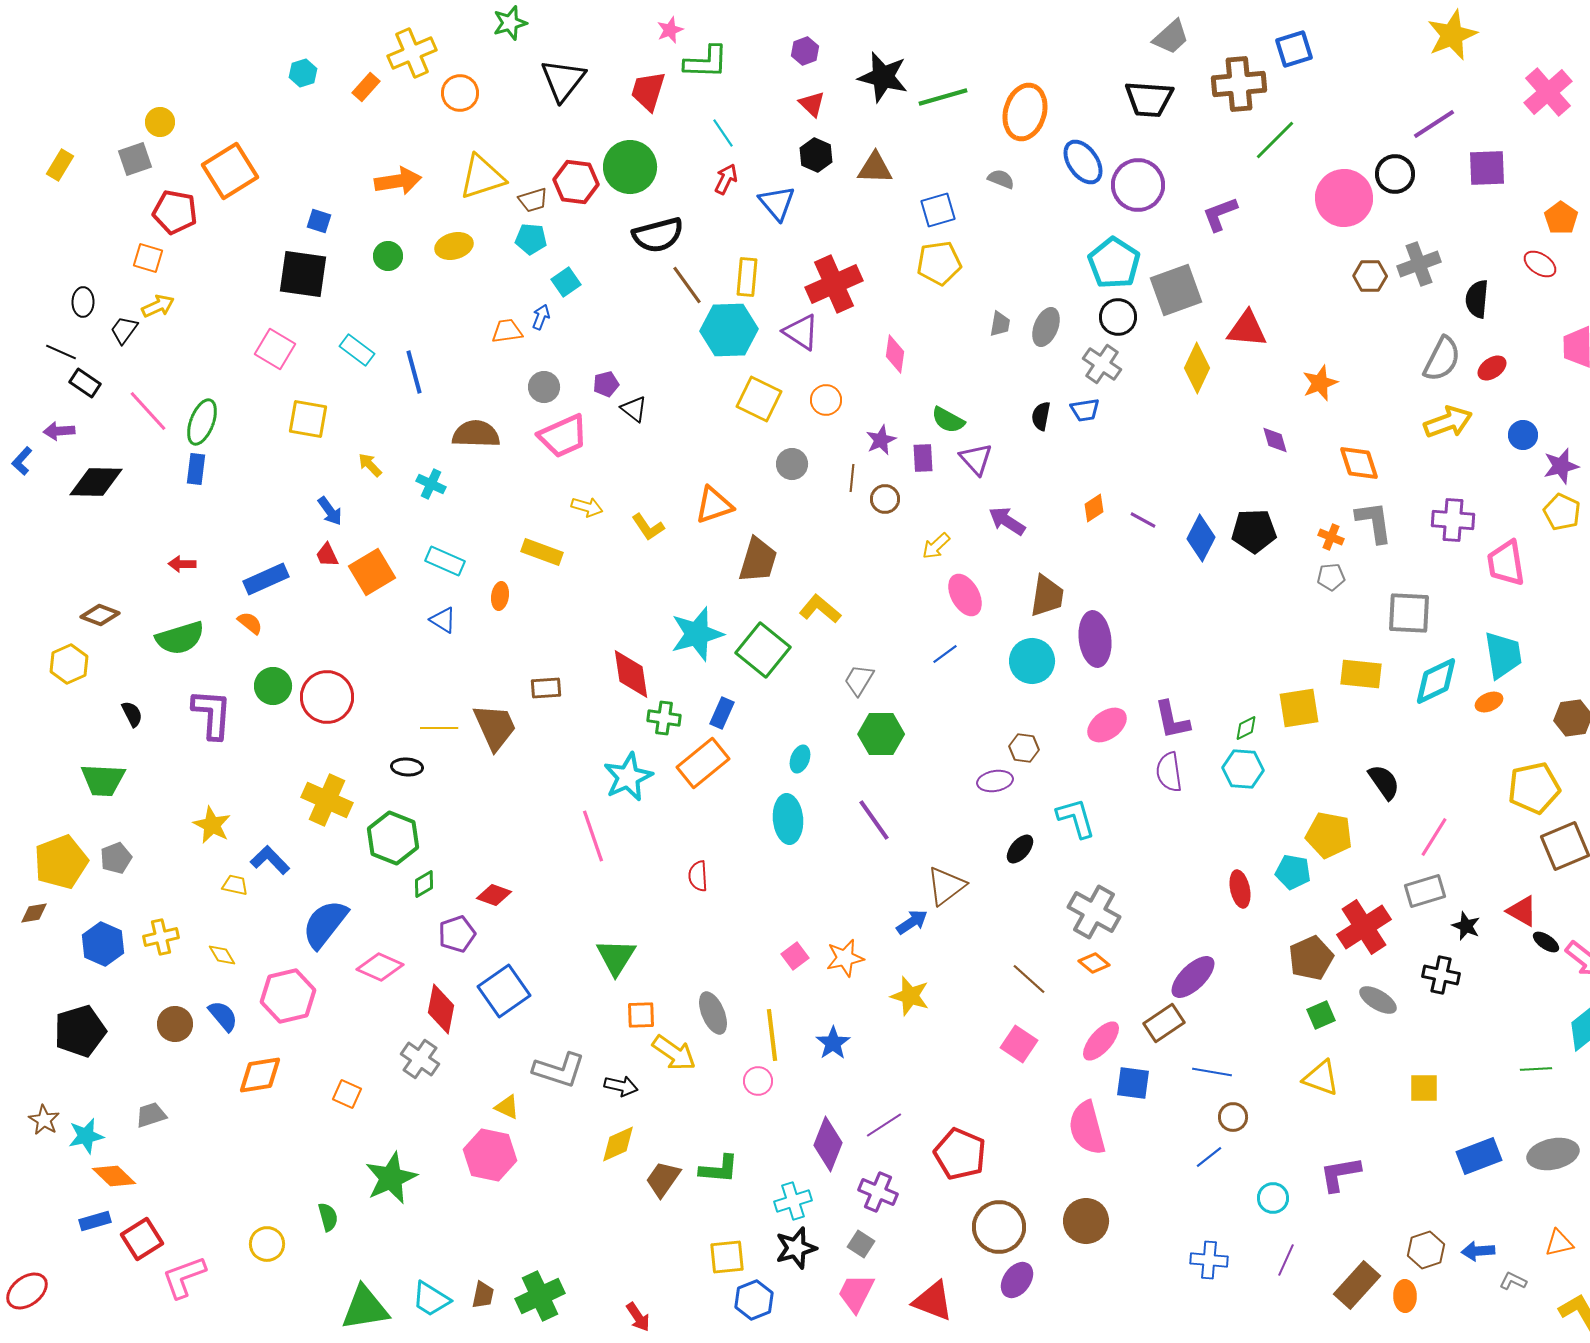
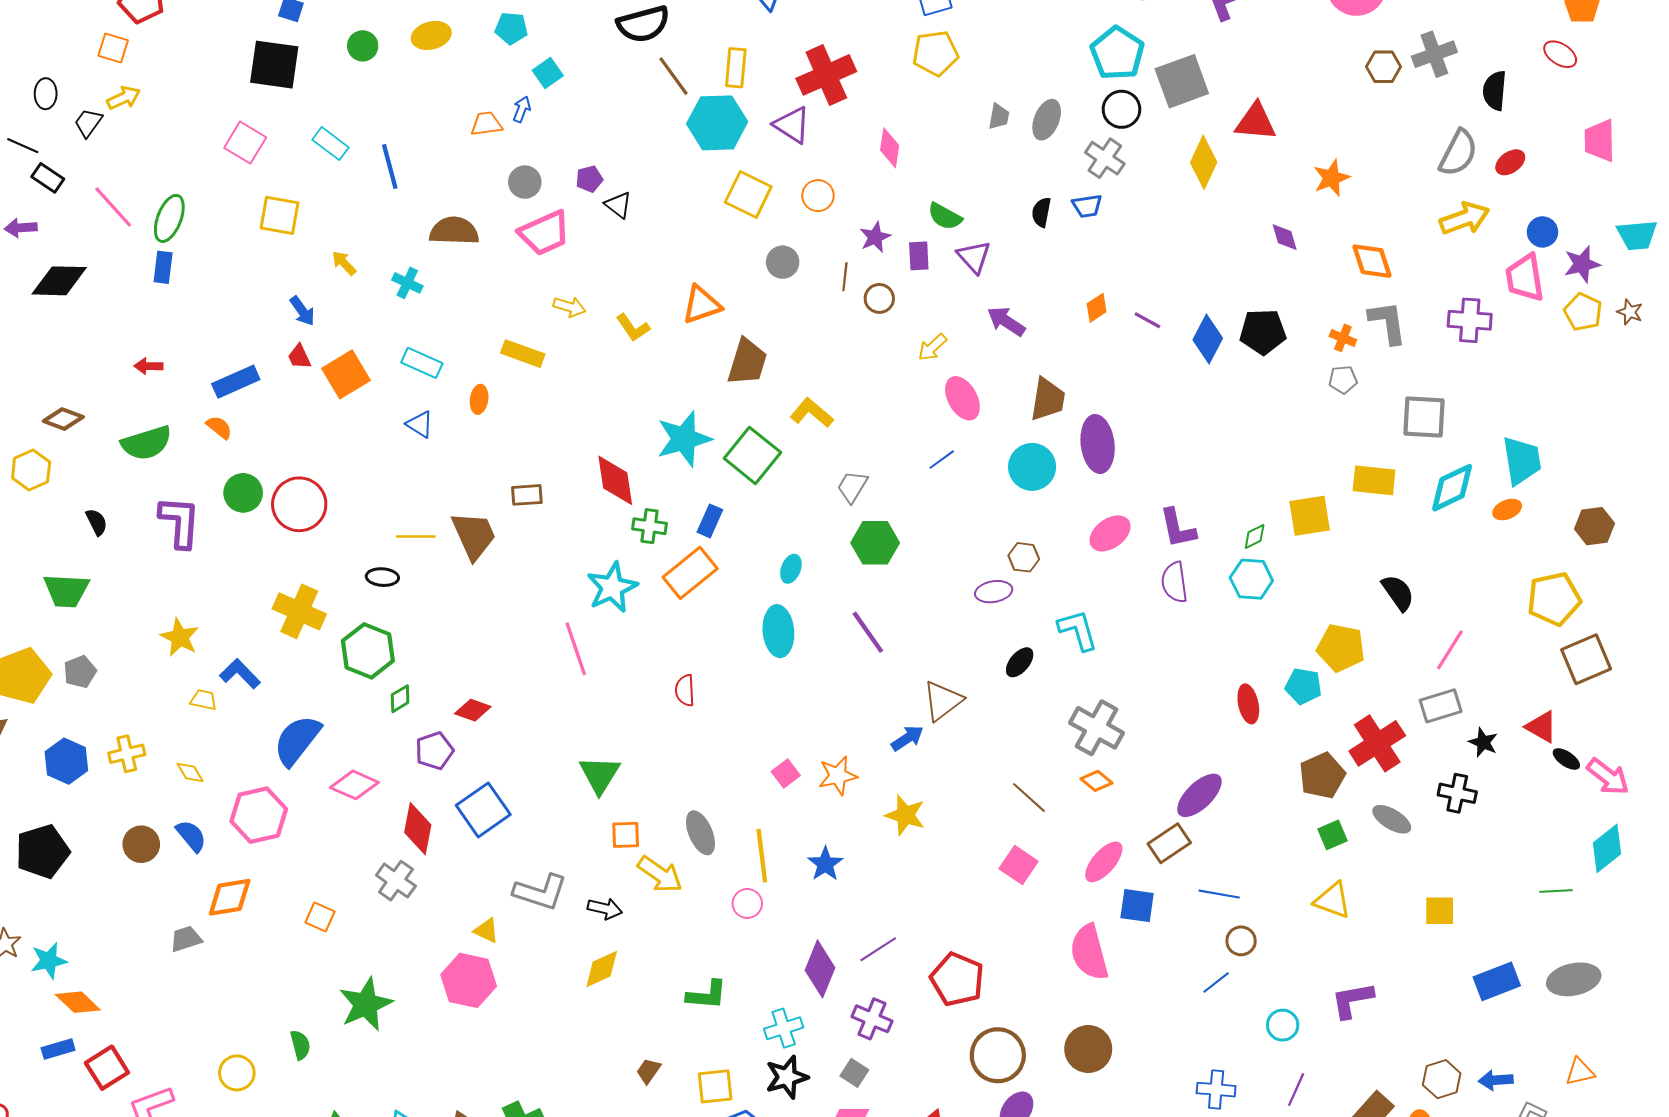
pink trapezoid: (1506, 563) -> (1525, 278), moved
gray trapezoid: (151, 1115) -> (186, 939), moved
brown trapezoid: (663, 1179) -> (649, 1071), moved, size x0.7

